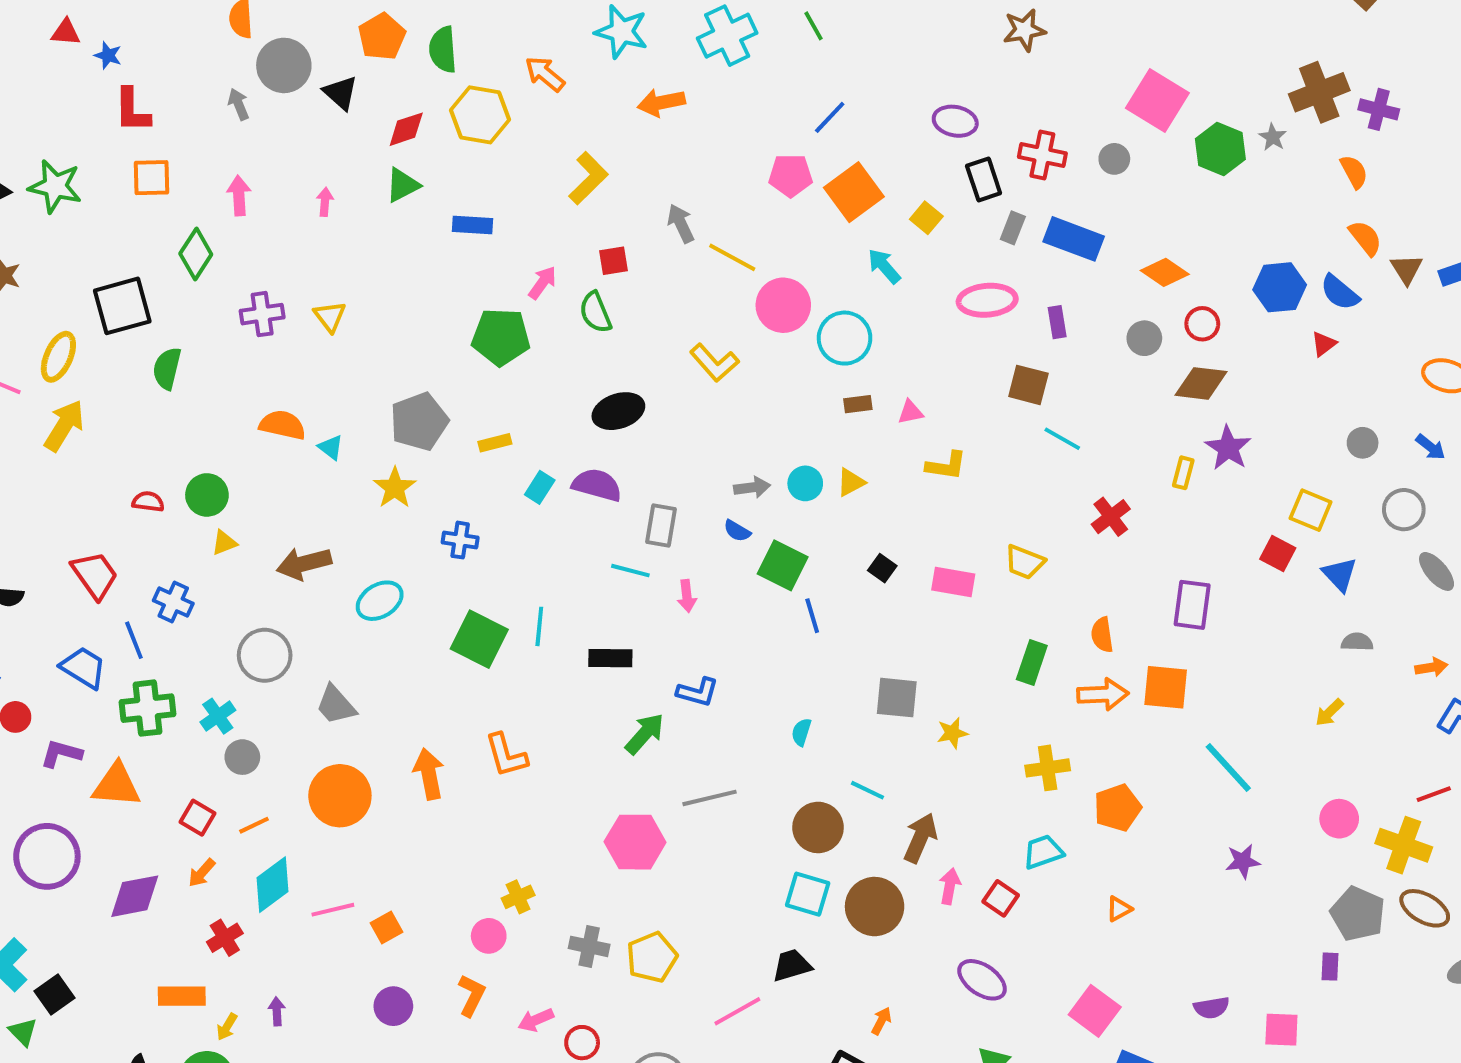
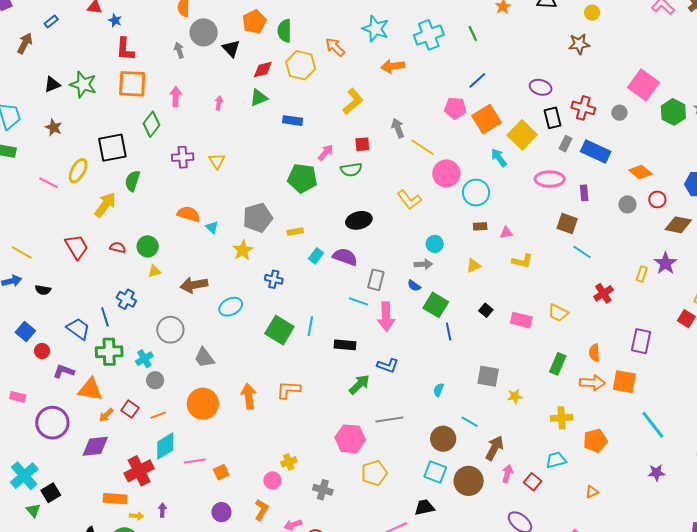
orange square: (151, 178) -> (132, 84), size x1.4
yellow square: (926, 218) -> (522, 135), size x1.8
green semicircle: (595, 312) -> (351, 170), turned -80
brown diamond: (1201, 383) -> (678, 225), moved
yellow arrow: (64, 426) -> (105, 205), moved
cyan circle: (805, 483) -> (435, 244), moved
red trapezoid: (95, 575) -> (77, 247), moved
pink arrow: (687, 596) -> (386, 317), size x1.8
orange L-shape: (506, 755) -> (288, 390), turned 105
orange arrow: (202, 873) -> (106, 415), moved
red cross: (225, 938) -> (139, 471), size x1.6
yellow pentagon: (652, 957) -> (374, 473), moved
yellow arrow: (227, 1027) -> (137, 516), turned -120

